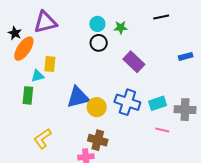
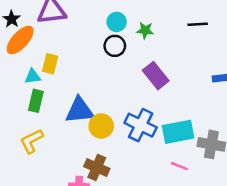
green rectangle: (28, 95) -> (36, 101), moved
cyan rectangle: (158, 103) -> (178, 132), size x1.4
yellow L-shape: (43, 139) -> (32, 141), moved

